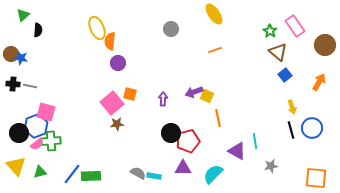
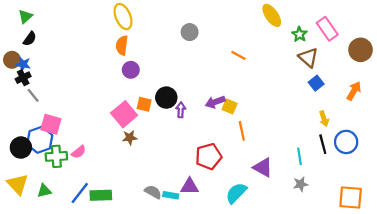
yellow ellipse: (214, 14) -> (272, 15), moved
yellow ellipse: (97, 28) -> (123, 17), moved
black semicircle: (38, 30) -> (30, 39), moved, turned 32
orange line: (215, 50) -> (238, 55), turned 48
black cross: (13, 84) -> (23, 78), moved, turned -32
gray line: (30, 86) -> (33, 95), turned 40
black circle: (171, 133) -> (166, 98), moved
cyan line: (255, 141) -> (300, 156), moved
pink semicircle: (37, 144) -> (79, 152), moved
purple triangle: (183, 168) -> (190, 186), moved

